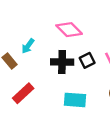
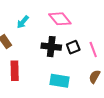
cyan arrow: (28, 46) -> (23, 22), moved
red rectangle: (23, 93) -> (15, 71), turned -54

